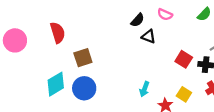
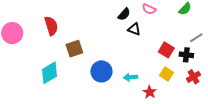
blue circle: (84, 88) -> (101, 71), moved
cyan arrow: (144, 89) -> (131, 77), turned 64
yellow square: (184, 94) -> (166, 74), moved

